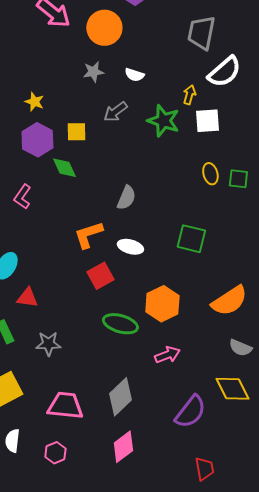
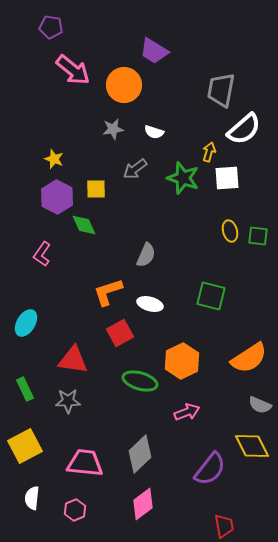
red triangle: (27, 298) -> (73, 360), moved, size x1.4

